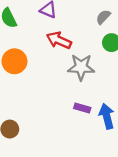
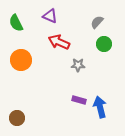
gray star: (81, 67) -> (78, 65), size x0.6

